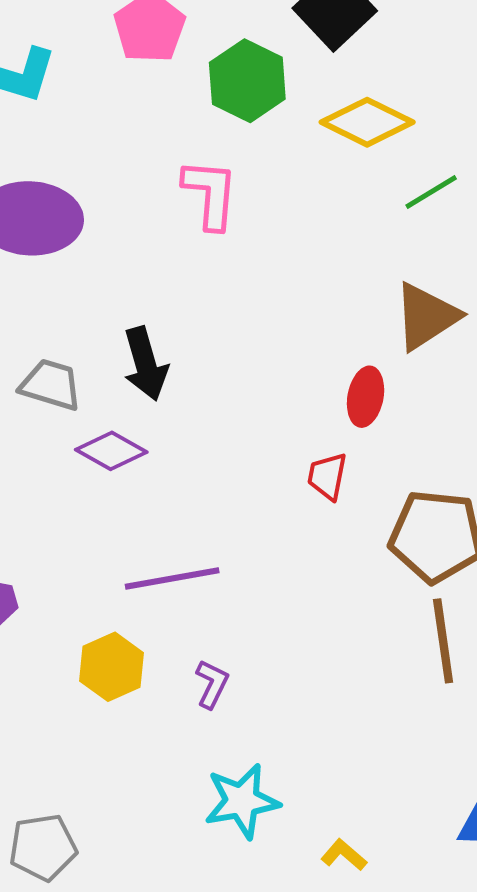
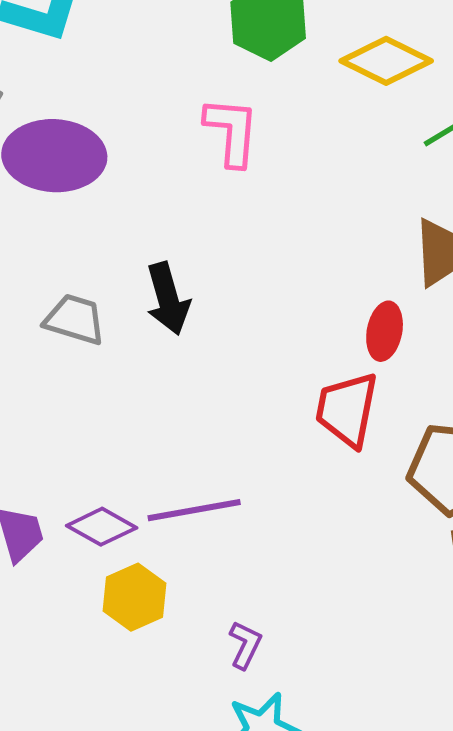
purple diamond: (111, 451) -> (102, 527), moved
red trapezoid: (327, 476) -> (347, 409), size x1.6
purple L-shape: (212, 684) -> (245, 645), moved

